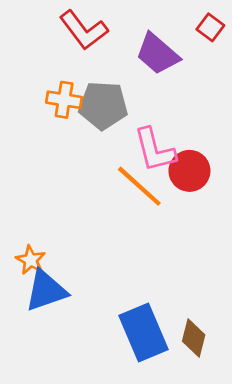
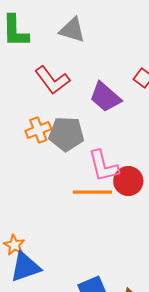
orange cross: (64, 100) -> (38, 130), turned -30
orange line: (139, 186) -> (92, 192), turned -42

